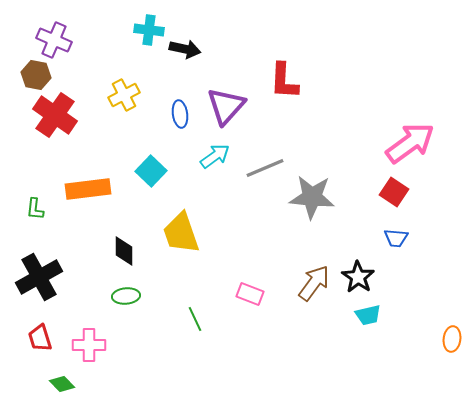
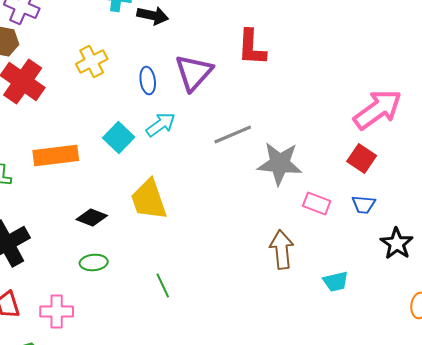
cyan arrow: (215, 156) -> (161, 124), moved
black diamond: (124, 251) -> (92, 218), turned -68
black star: (358, 277) -> (397, 244), moved
brown arrow: (314, 283) -> (282, 250), turned -42
pink rectangle: (250, 294) -> (317, 204), moved

